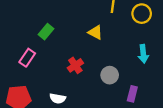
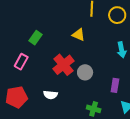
red cross: (75, 65) -> (63, 65), size x1.5
gray circle: (110, 75) -> (85, 72), moved

